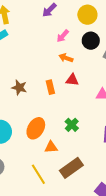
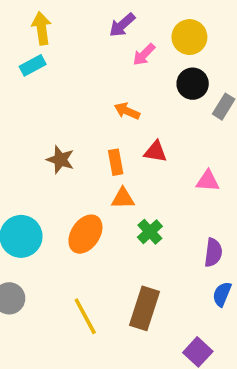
pink arrow: (63, 36) -> (144, 55), moved
orange arrow: (66, 58) -> (127, 111), moved
orange triangle: (51, 147) -> (123, 198), moved
brown rectangle: (71, 168) -> (144, 308), turned -40

